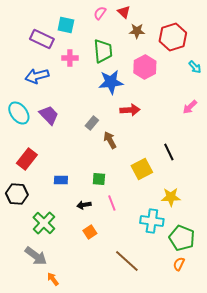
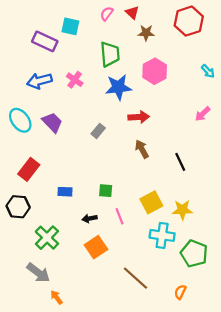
red hexagon: (173, 37) -> (189, 21), moved
pink cross: (70, 58) -> (75, 80), moved, turned 35
brown arrow: (110, 140) -> (142, 149), moved
yellow square: (142, 169) -> (151, 202), moved
orange square: (90, 232) -> (96, 247), size x1.5
orange semicircle: (179, 264) -> (180, 292), moved

